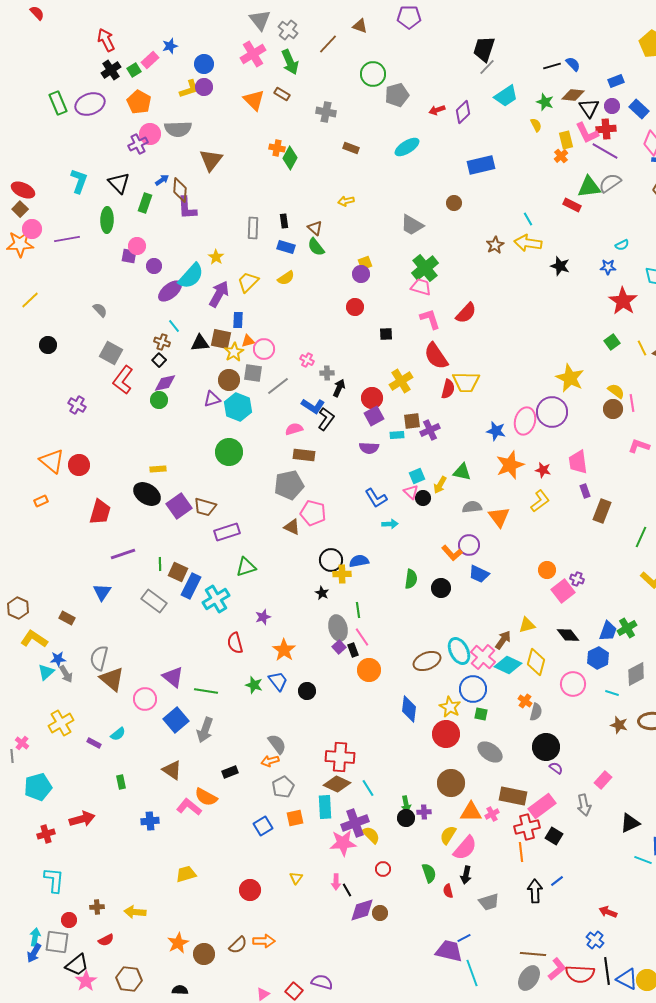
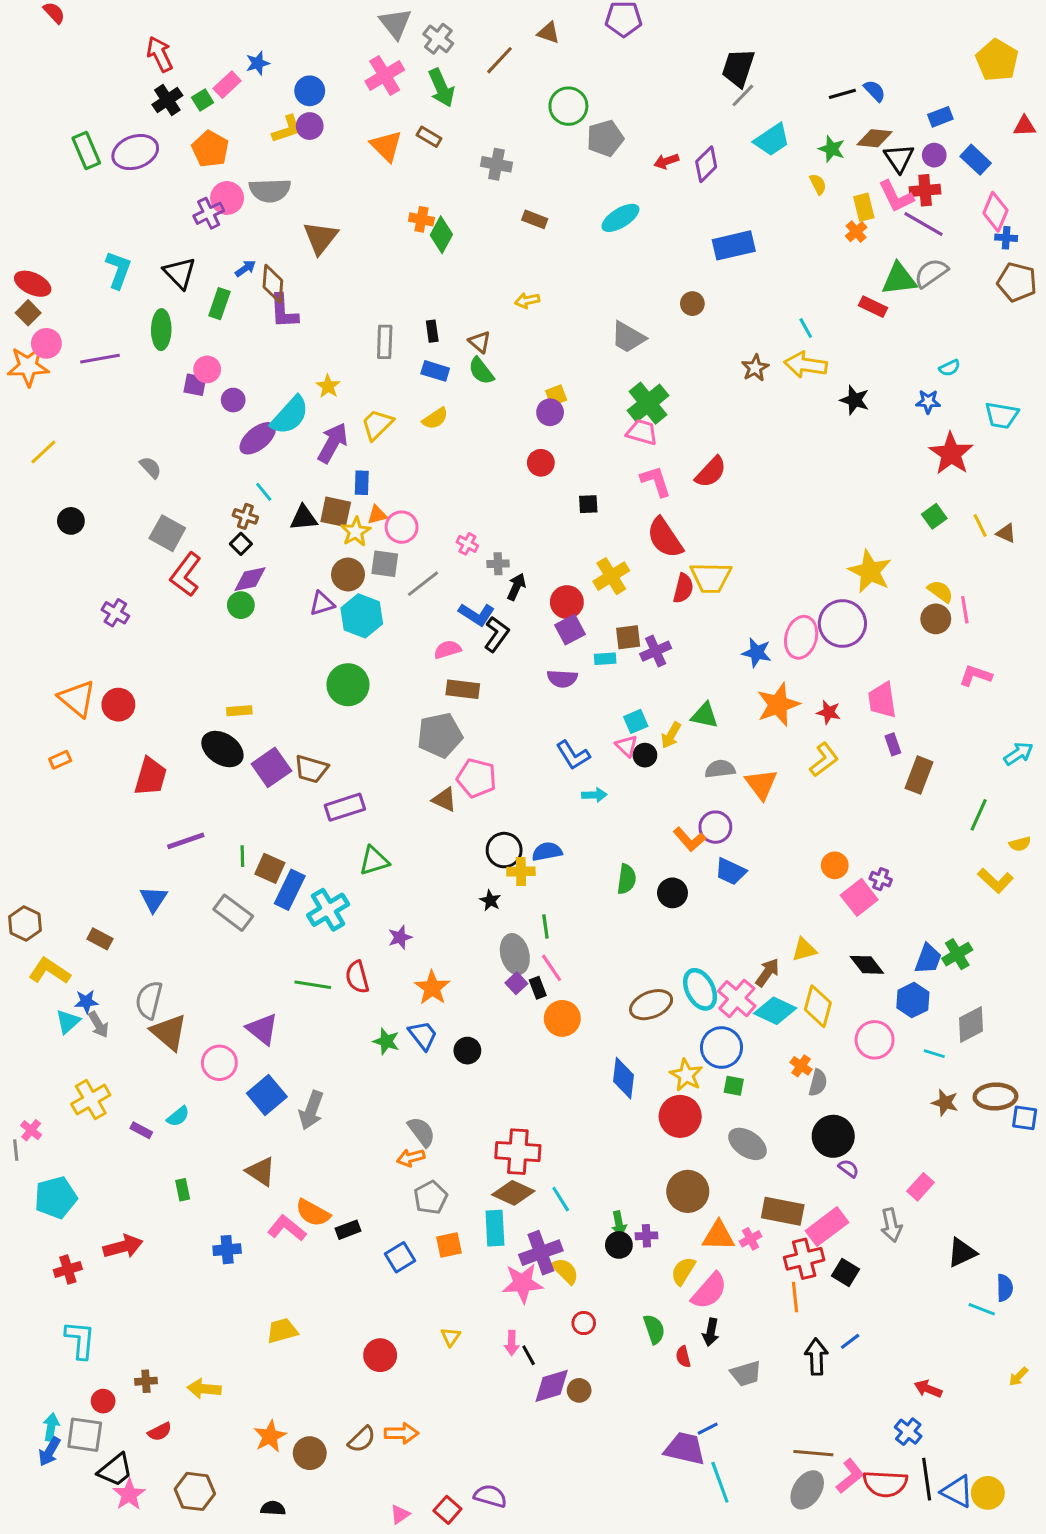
green line: (206, 691) -> (313, 985), moved
black rectangle: (230, 772) -> (348, 1230), moved

